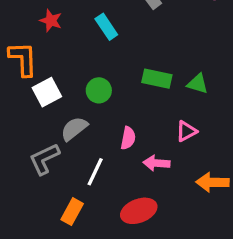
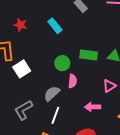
green circle: (99, 90) -> (62, 63), moved
gray semicircle: (74, 129) -> (52, 94), moved
pink semicircle: (128, 138) -> (72, 81), moved

